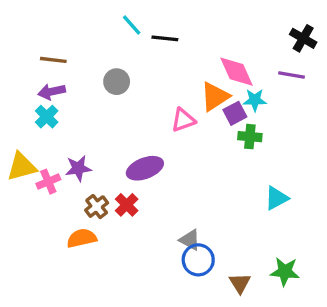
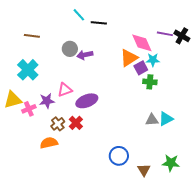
black cross: (303, 38) -> (182, 36), moved
purple line: (291, 75) -> (165, 34), moved
purple arrow: (52, 92) -> (85, 55), moved
cyan cross: (47, 117) -> (28, 70), size x1.5
pink triangle: (183, 120) -> (65, 90), moved
gray triangle: (190, 240) -> (152, 120), moved, turned -32

